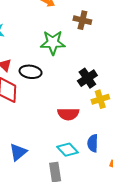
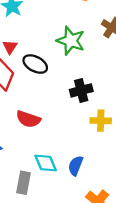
black cross: (87, 78) -> (81, 90), moved
red semicircle: (68, 114) -> (28, 119), moved

